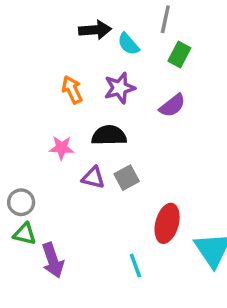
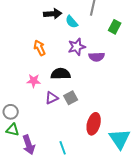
green rectangle: (179, 55) -> (115, 27), moved
purple star: (120, 88) -> (77, 47), moved
purple semicircle: (172, 106) -> (97, 57), turned 35
purple triangle: (93, 178) -> (52, 98), turned -40
cyan line: (135, 266) -> (63, 148), moved

